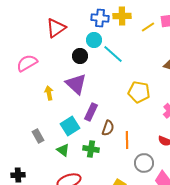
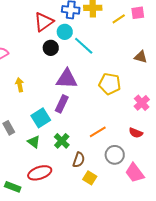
red triangle: (56, 28) -> (44, 22), moved
purple triangle: (76, 84) -> (67, 79), moved, turned -40
brown semicircle: (108, 128) -> (79, 160), moved
orange line: (127, 140) -> (98, 132), turned 60
green cross: (91, 149) -> (62, 141), turned 35

